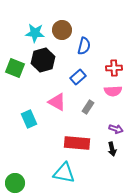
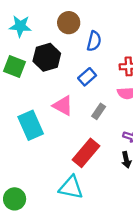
cyan star: (35, 33) -> (20, 26), moved
cyan rectangle: (29, 119) -> (31, 125), size x1.4
red rectangle: (77, 143) -> (86, 153), turned -55

